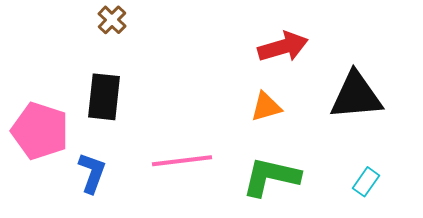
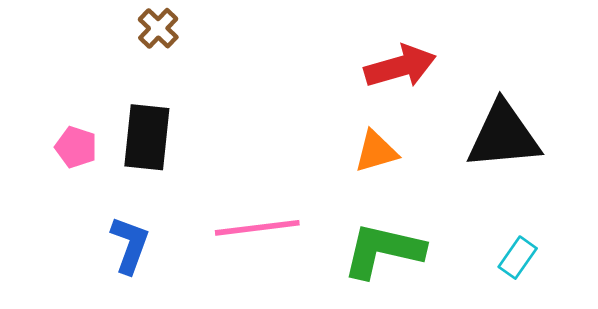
pink pentagon: (40, 131) -> (76, 147), moved, size x0.5

